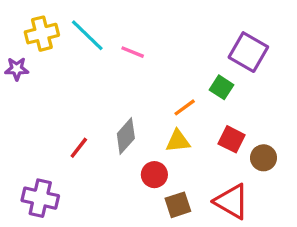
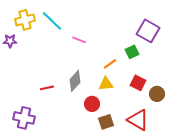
pink line: (133, 52) -> (79, 40), moved
green square: (222, 87) -> (132, 52), turned 32
red line: (79, 148) -> (47, 88), turned 40

